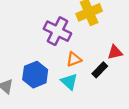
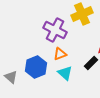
orange triangle: (74, 59) -> (60, 54), moved

